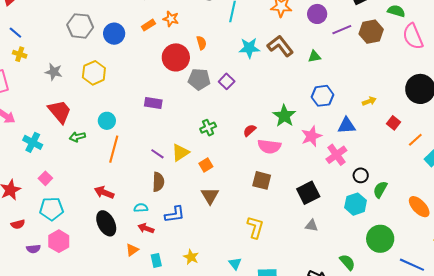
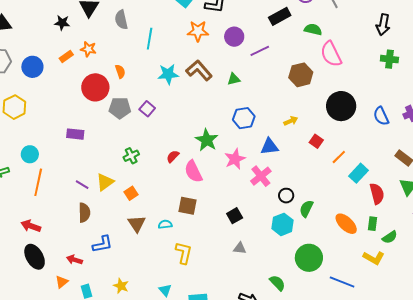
brown hexagon: (371, 32) -> (301, 75), moved
pink semicircle: (269, 146) -> (193, 171), turned 60
black square: (308, 193) -> (235, 216), size x0.7
cyan semicircle: (141, 208) -> (165, 224), moved

